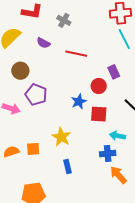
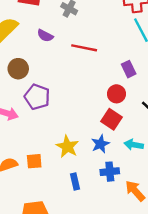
red circle: (99, 86) -> (116, 94), moved
blue star: (79, 102) -> (100, 144), moved
red square: (99, 114) -> (111, 119), turned 30
blue cross: (108, 154) -> (110, 172), moved

